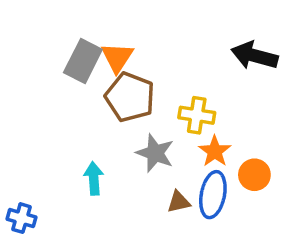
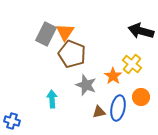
yellow cross: (197, 115) -> (132, 64), moved, turned 30
orange star: (215, 151) -> (113, 76), moved

